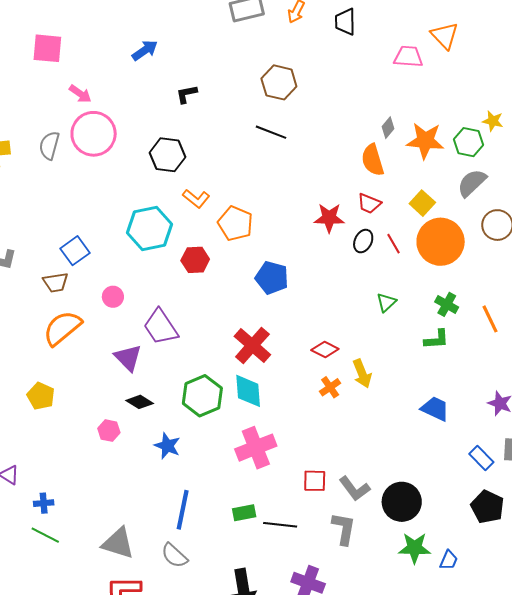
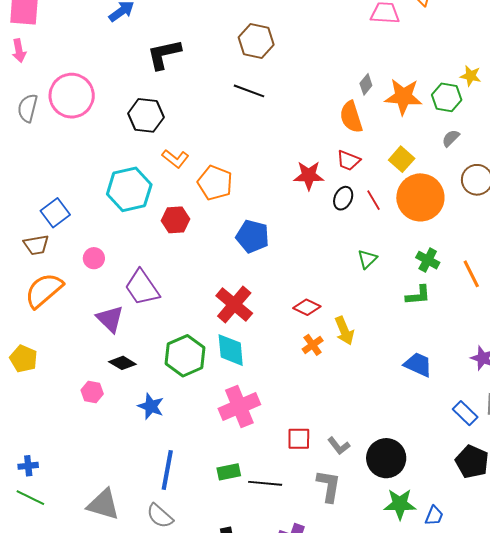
pink arrow: (80, 94) -> (19, 51), moved, turned 45
black L-shape: (187, 94) -> (164, 54), size x1.6
gray semicircle: (472, 183) -> (451, 138), size x0.6
gray L-shape: (354, 489) -> (339, 446), size x0.7

